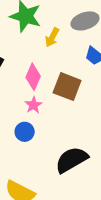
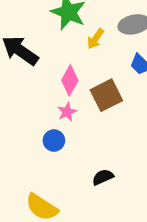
brown square: (67, 87) -> (106, 95), turned 36
black semicircle: (72, 160) -> (103, 177), size x0.6

